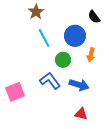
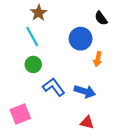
cyan line: (44, 38) -> (32, 37), moved
green circle: (63, 60) -> (33, 64), moved
pink square: (15, 92) -> (20, 114), moved

